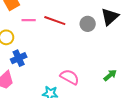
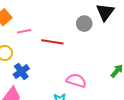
red line: (55, 21) -> (52, 42), moved

